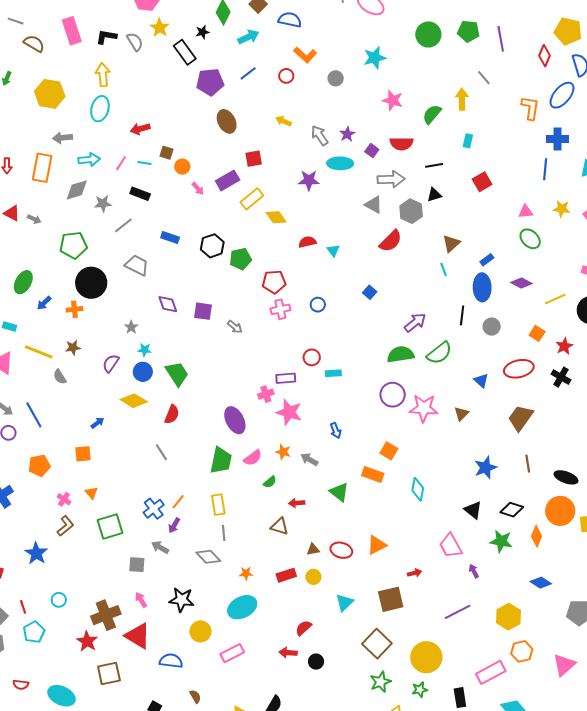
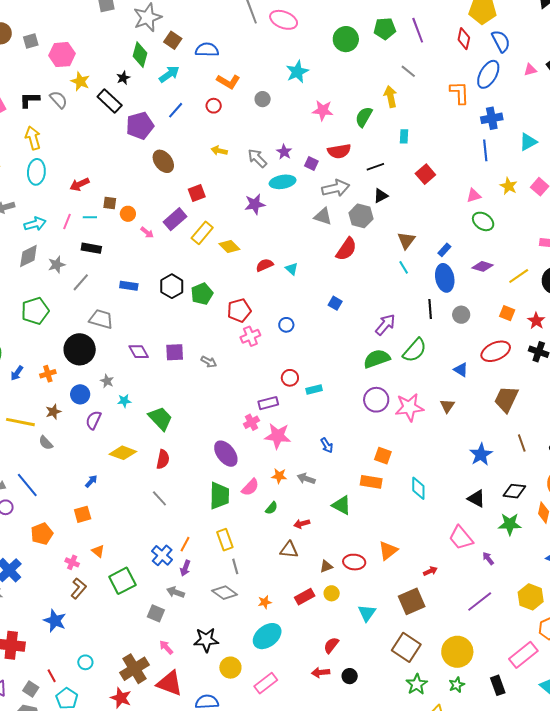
yellow star: (562, 209) -> (509, 186), turned 30
black circle: (91, 283) -> (80, 349), moved
blue circle: (143, 372) -> (80, 394), moved
gray square: (137, 565) -> (156, 613), turned 30

